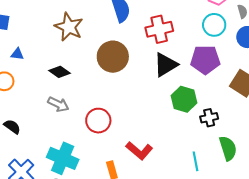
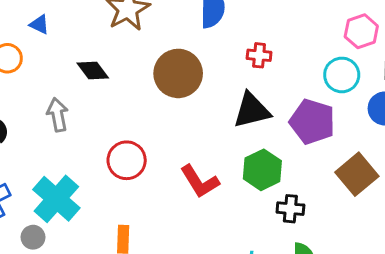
red cross: (159, 29) -> (259, 55), size x0.6
gray arrow: (58, 104) -> (58, 115), moved, turned -145
red L-shape: (139, 151) -> (200, 181), moved

